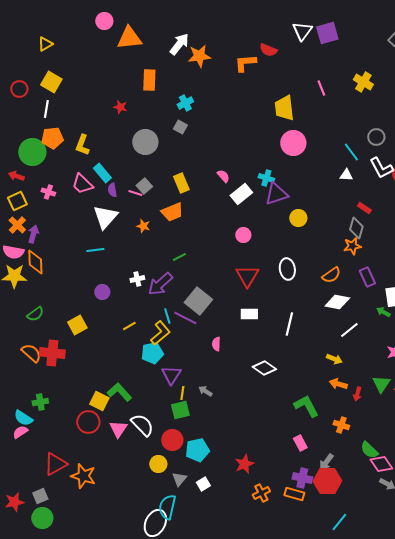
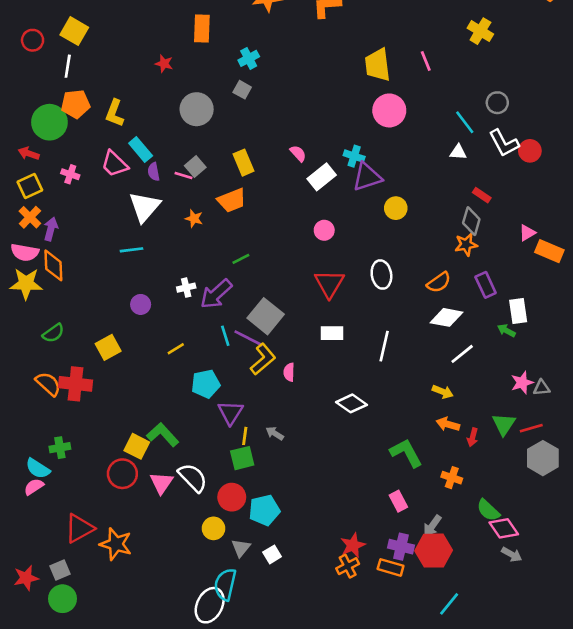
pink line: (321, 88) -> (426, 61), moved
yellow L-shape: (160, 333) -> (263, 359), moved
red star: (244, 464) -> (353, 545), moved

